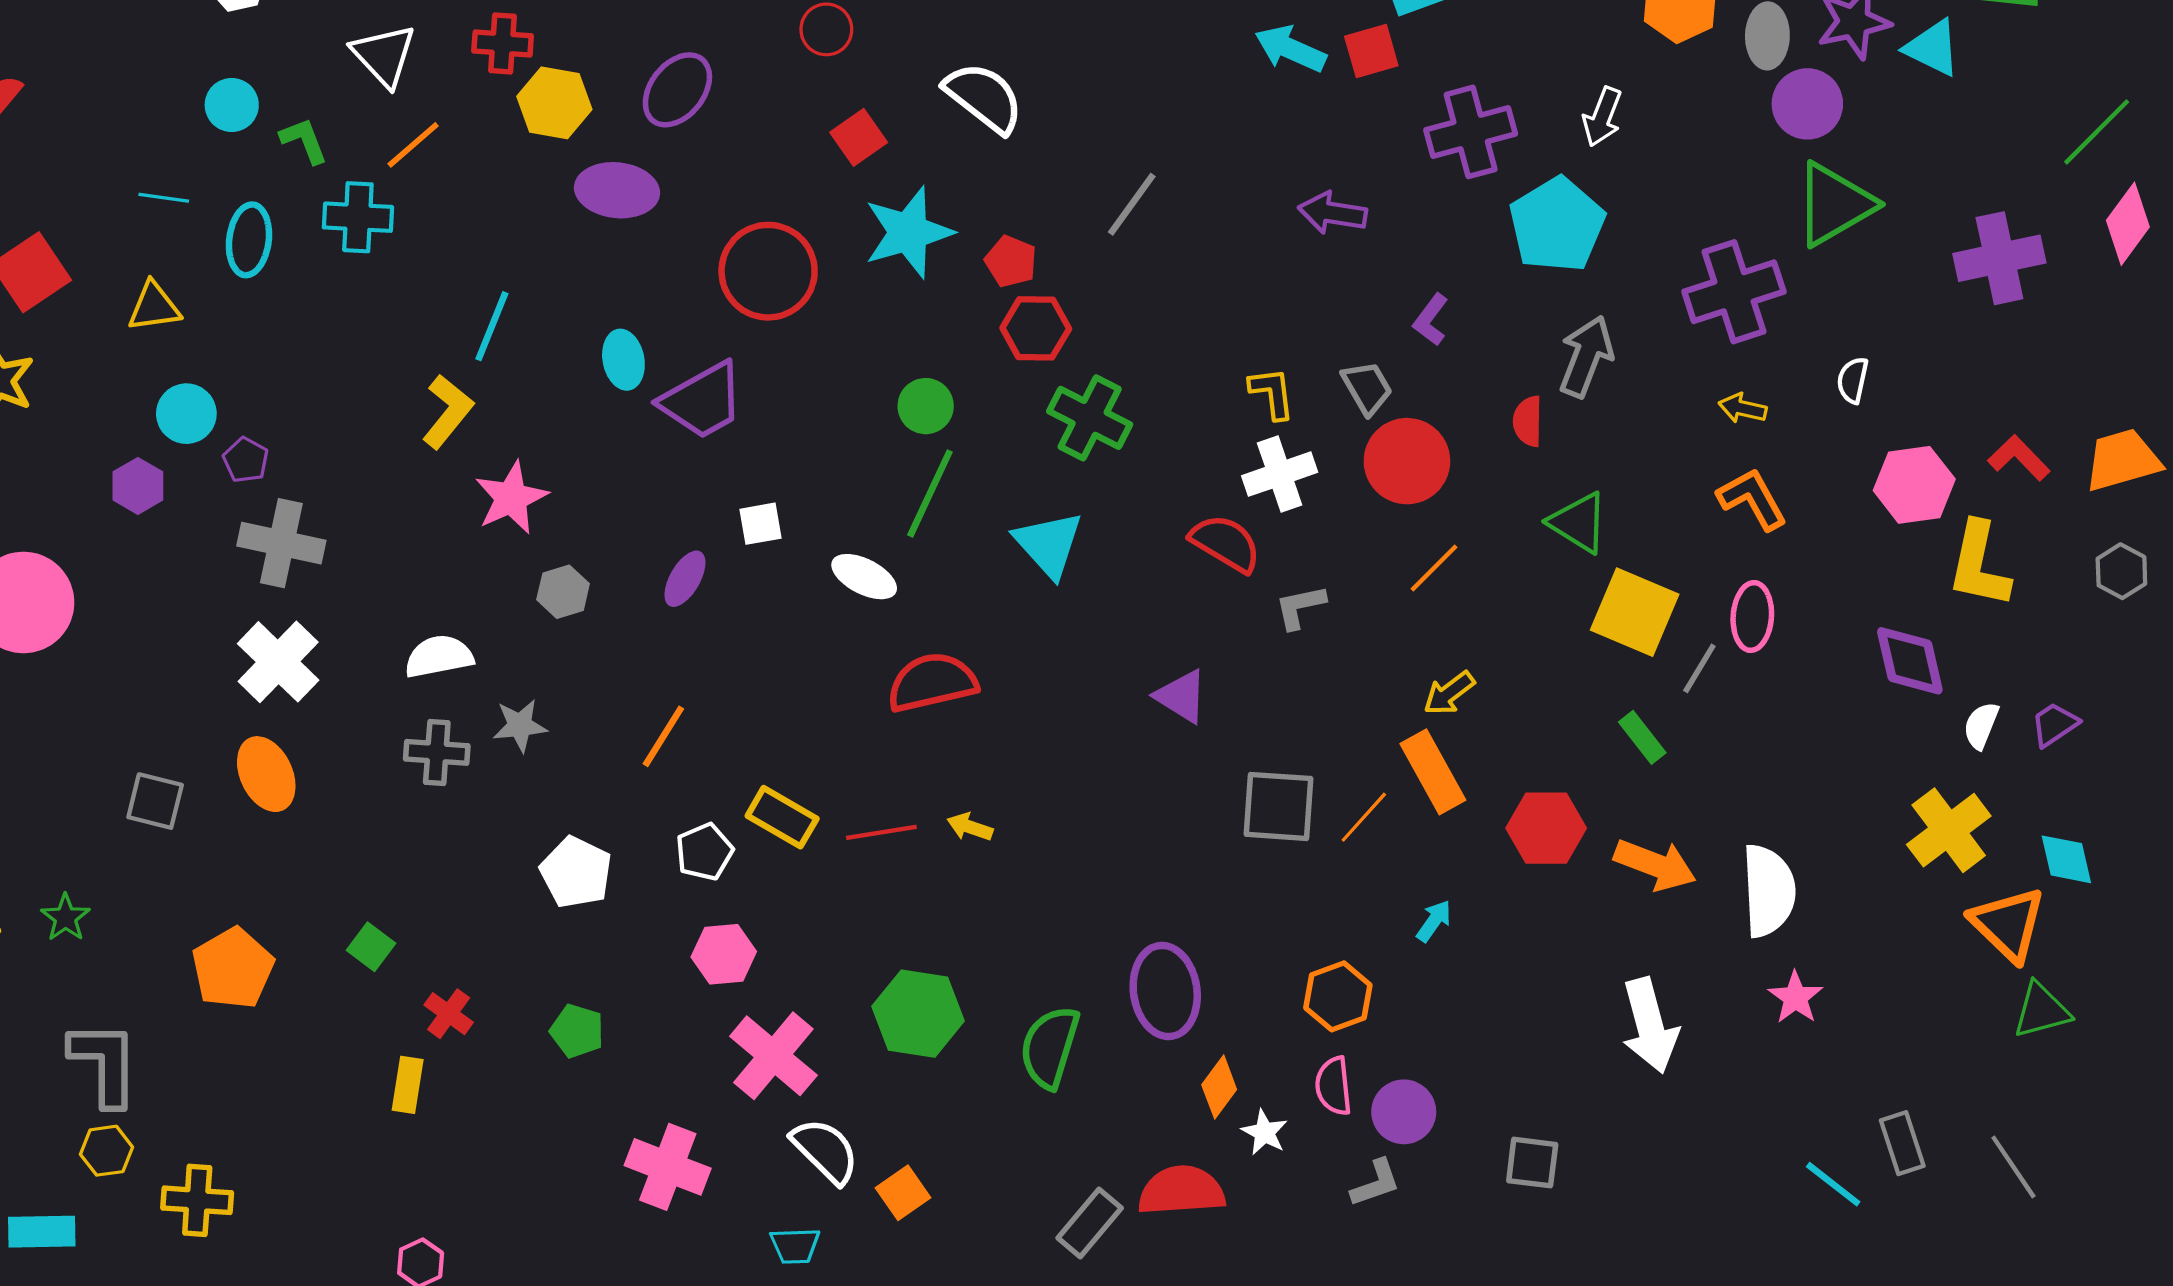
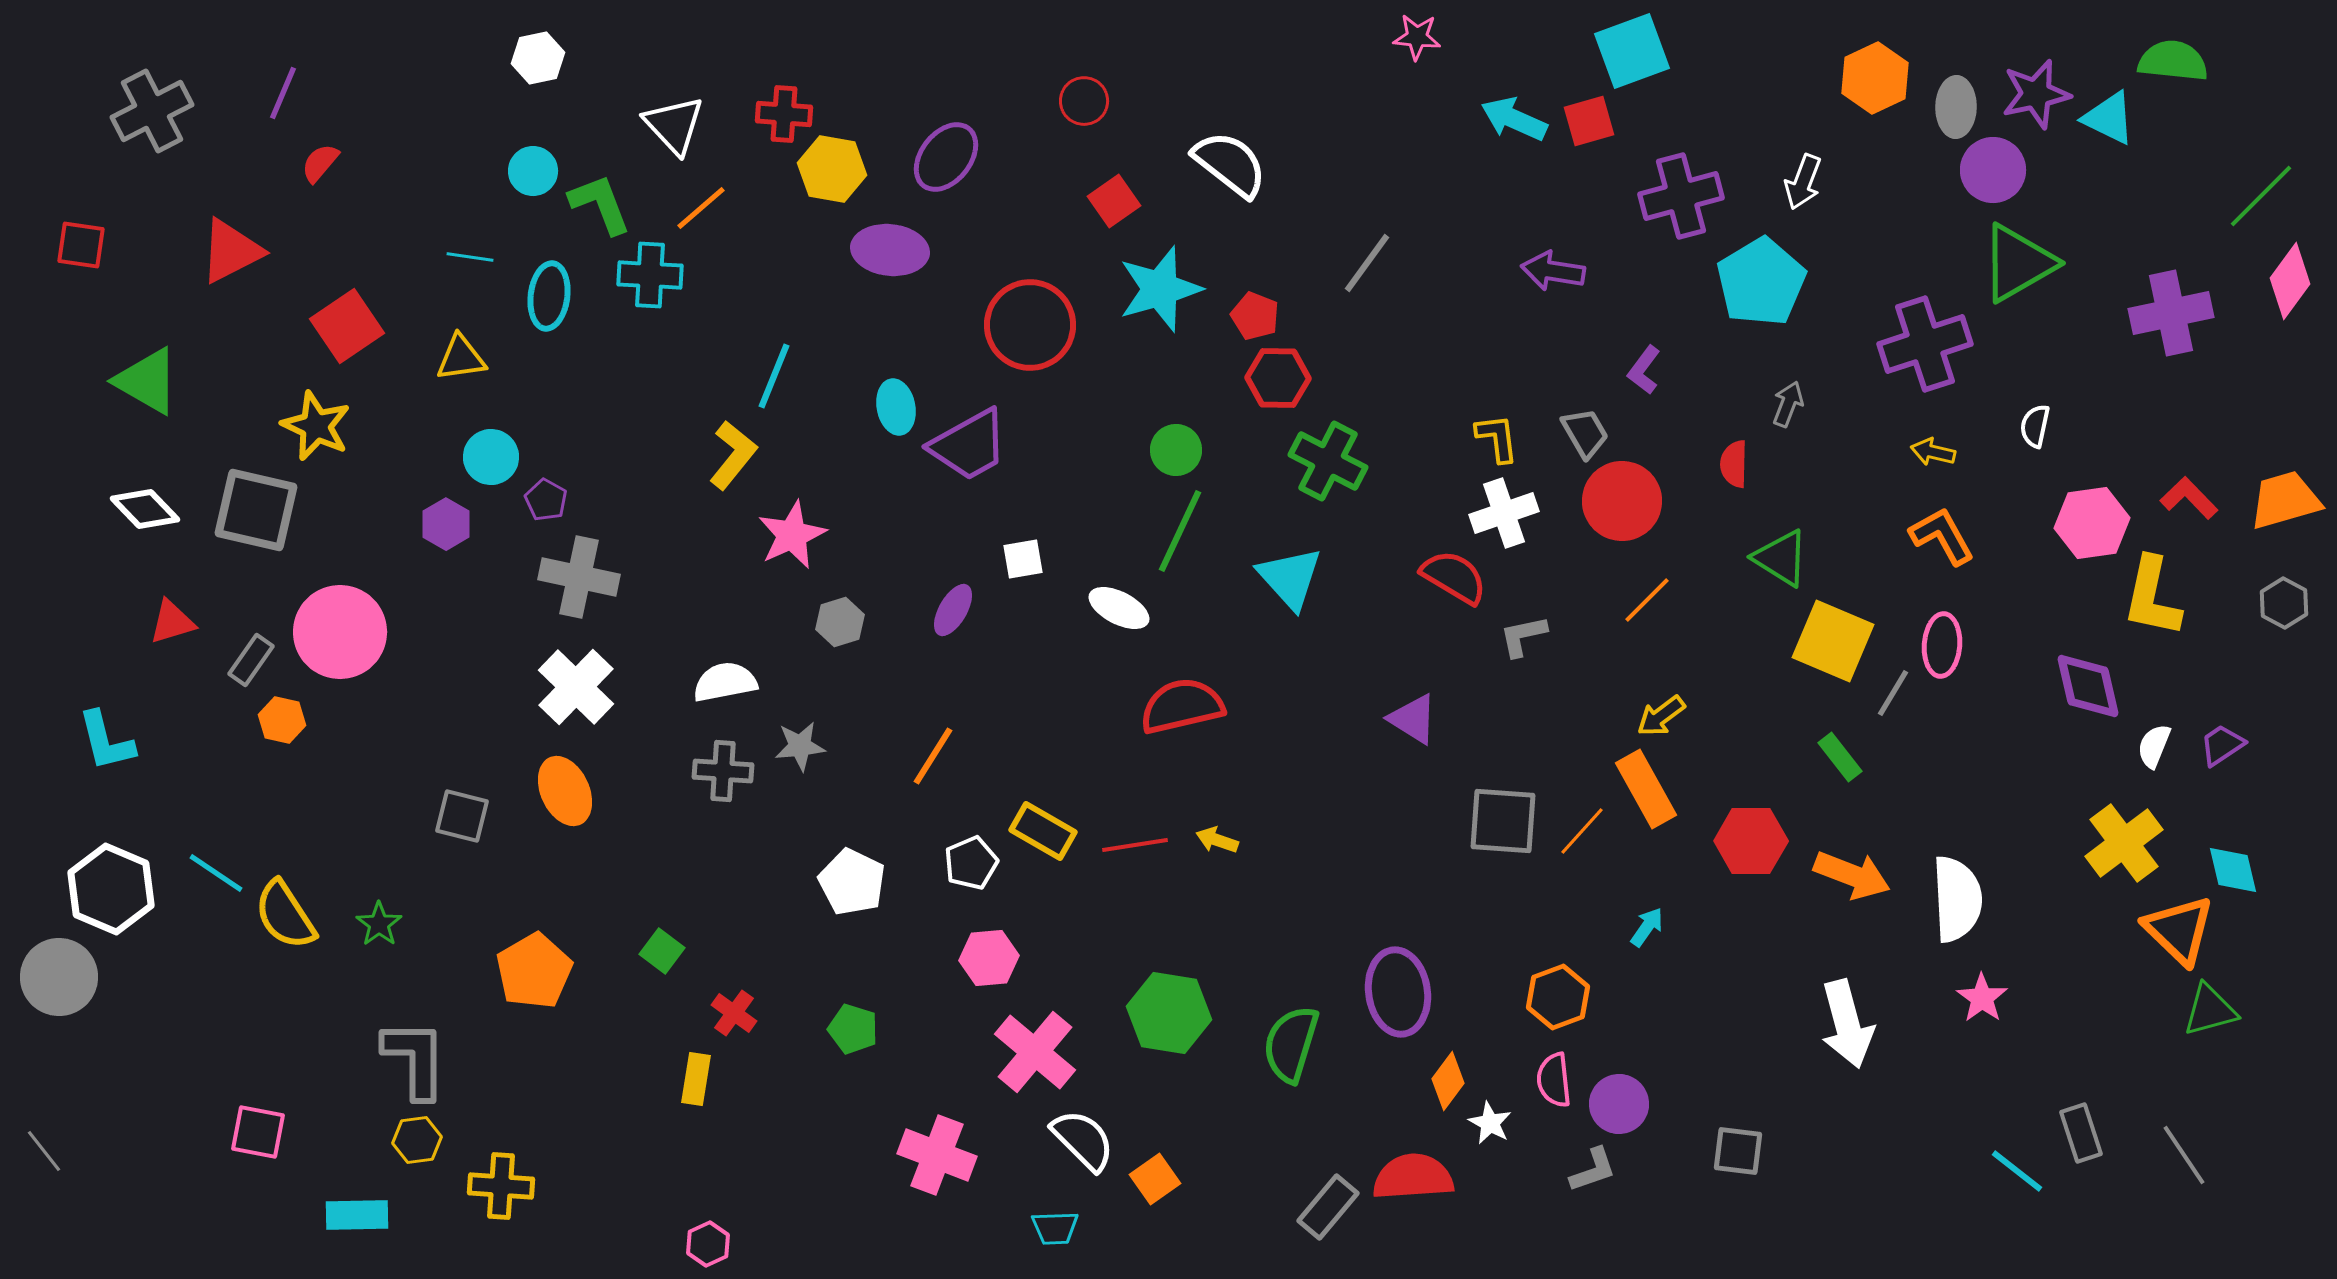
green L-shape: (304, 141) -> (600, 204), size x1.4
gray arrow: (1586, 356) -> (1788, 404), size x0.6

